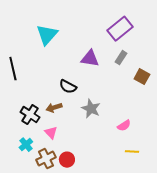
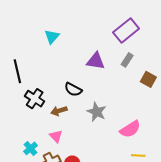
cyan triangle: (47, 35) -> (52, 37), size x0.7
black cross: (30, 115) -> (35, 99), moved
pink semicircle: (124, 126) -> (130, 129), size x1.5

